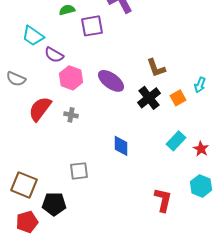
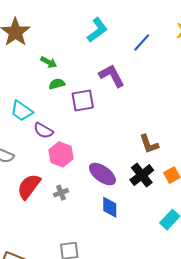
purple ellipse: (111, 81) -> (102, 174), moved
gray cross: (71, 115) -> (61, 193), turned -32
blue diamond: (121, 146) -> (110, 207), moved

